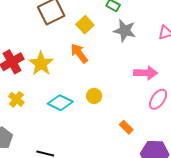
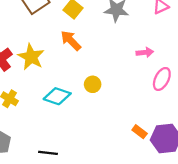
pink arrow: (146, 73) -> (145, 52), size x0.7
orange rectangle: (126, 127) -> (140, 132), moved

